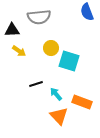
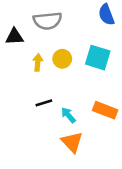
yellow arrow: (19, 51) -> (38, 62), moved, turned -120
cyan square: (69, 61) -> (98, 58), moved
orange rectangle: (82, 102) -> (105, 110), moved

